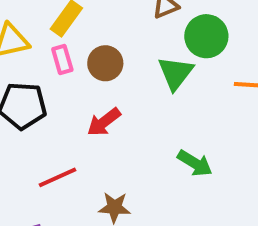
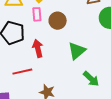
green triangle: (175, 73) -> (77, 51), moved
red arrow: (104, 122) -> (38, 48), moved, turned 102

